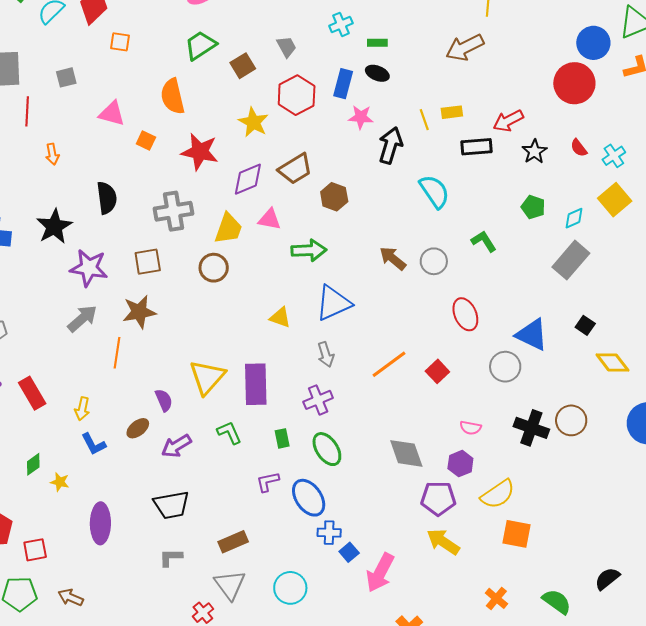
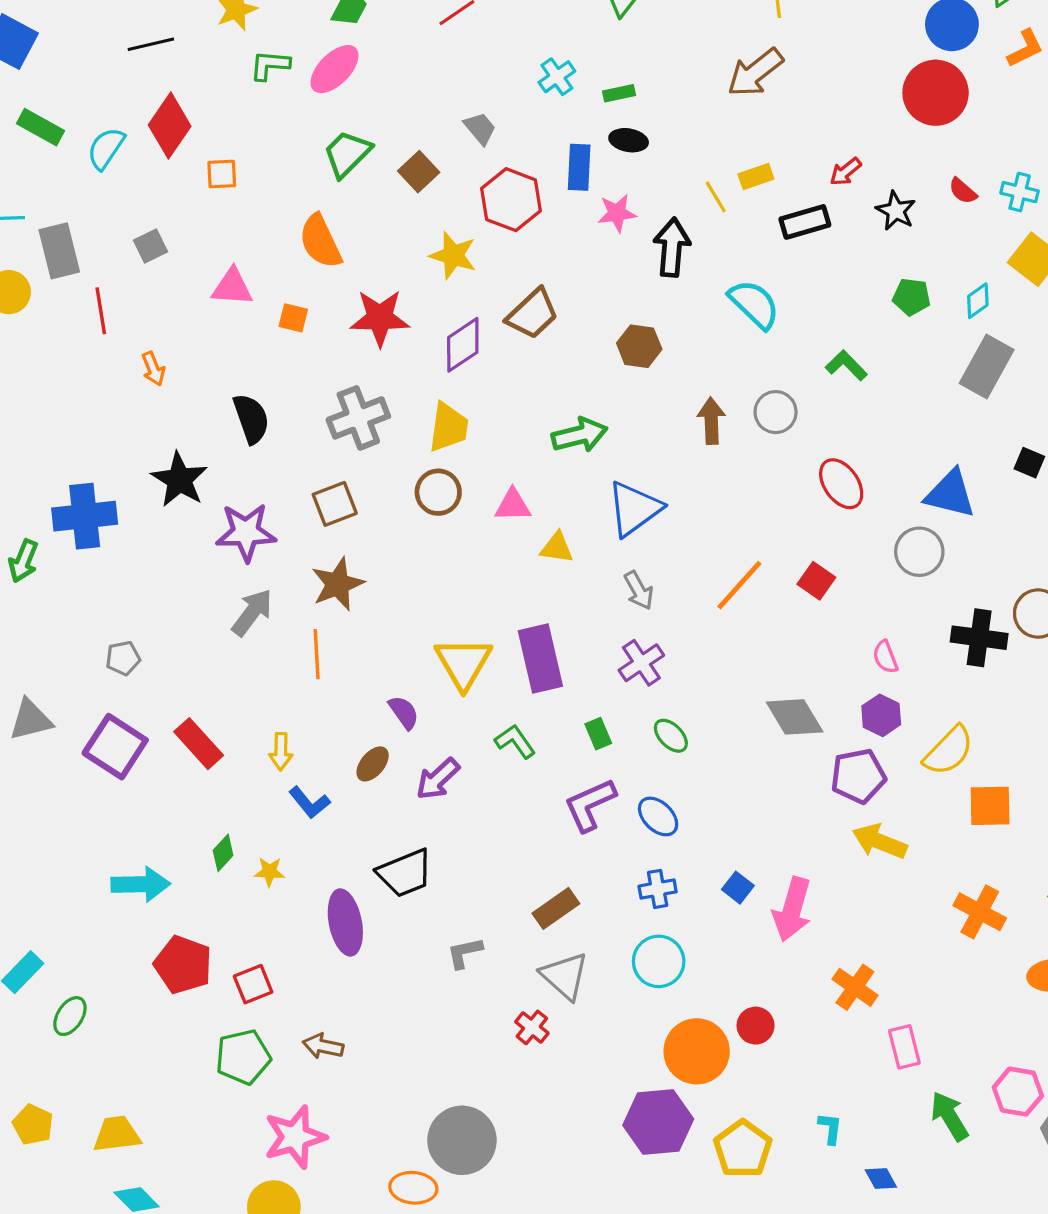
red arrow: (508, 121) -> (846, 172), size x0.7
cyan cross: (614, 156) -> (1020, 192), turned -30
brown hexagon: (334, 197) -> (639, 346), moved
pink triangle: (269, 219) -> (513, 505), moved
brown arrow: (393, 258) -> (711, 421), turned 60
pink semicircle: (471, 428) -> (885, 657), turned 70
green ellipse: (327, 449) -> (671, 736), size x0.7
purple L-shape: (268, 482) -> (590, 805), size x1.5
blue ellipse: (309, 498) -> (658, 816), size x0.7
black trapezoid: (171, 505) -> (405, 873), moved
blue cross: (329, 533) -> (658, 889), moved
orange cross: (496, 598) -> (980, 912), size x1.4

